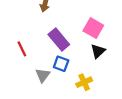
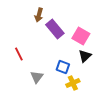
purple rectangle: (59, 40) -> (55, 29), moved
blue square: (61, 64) -> (63, 67), moved

